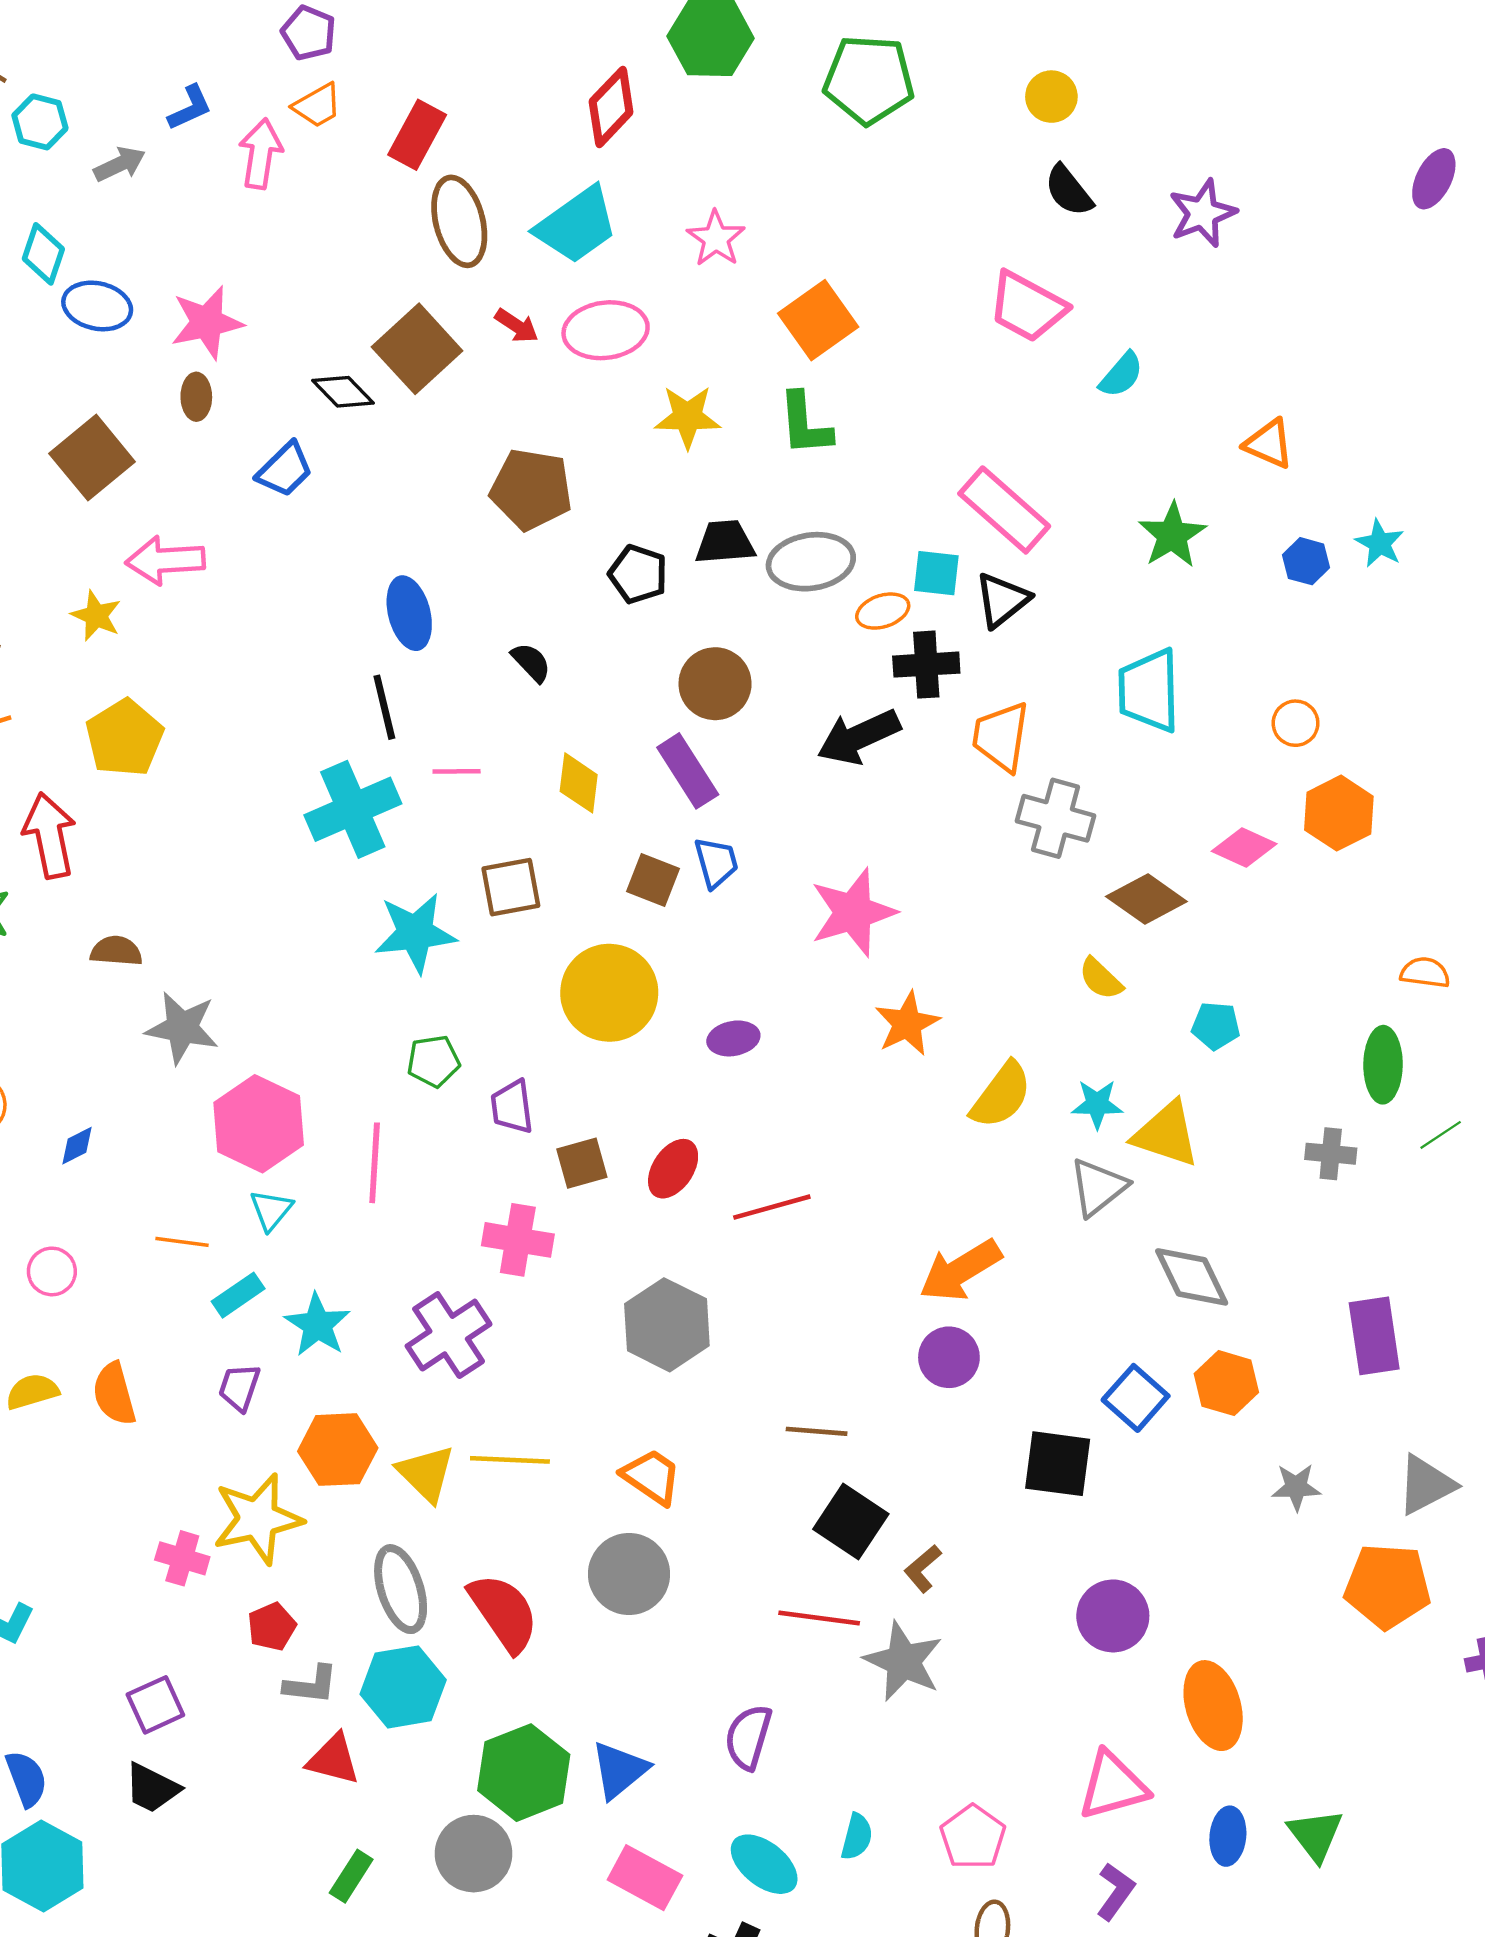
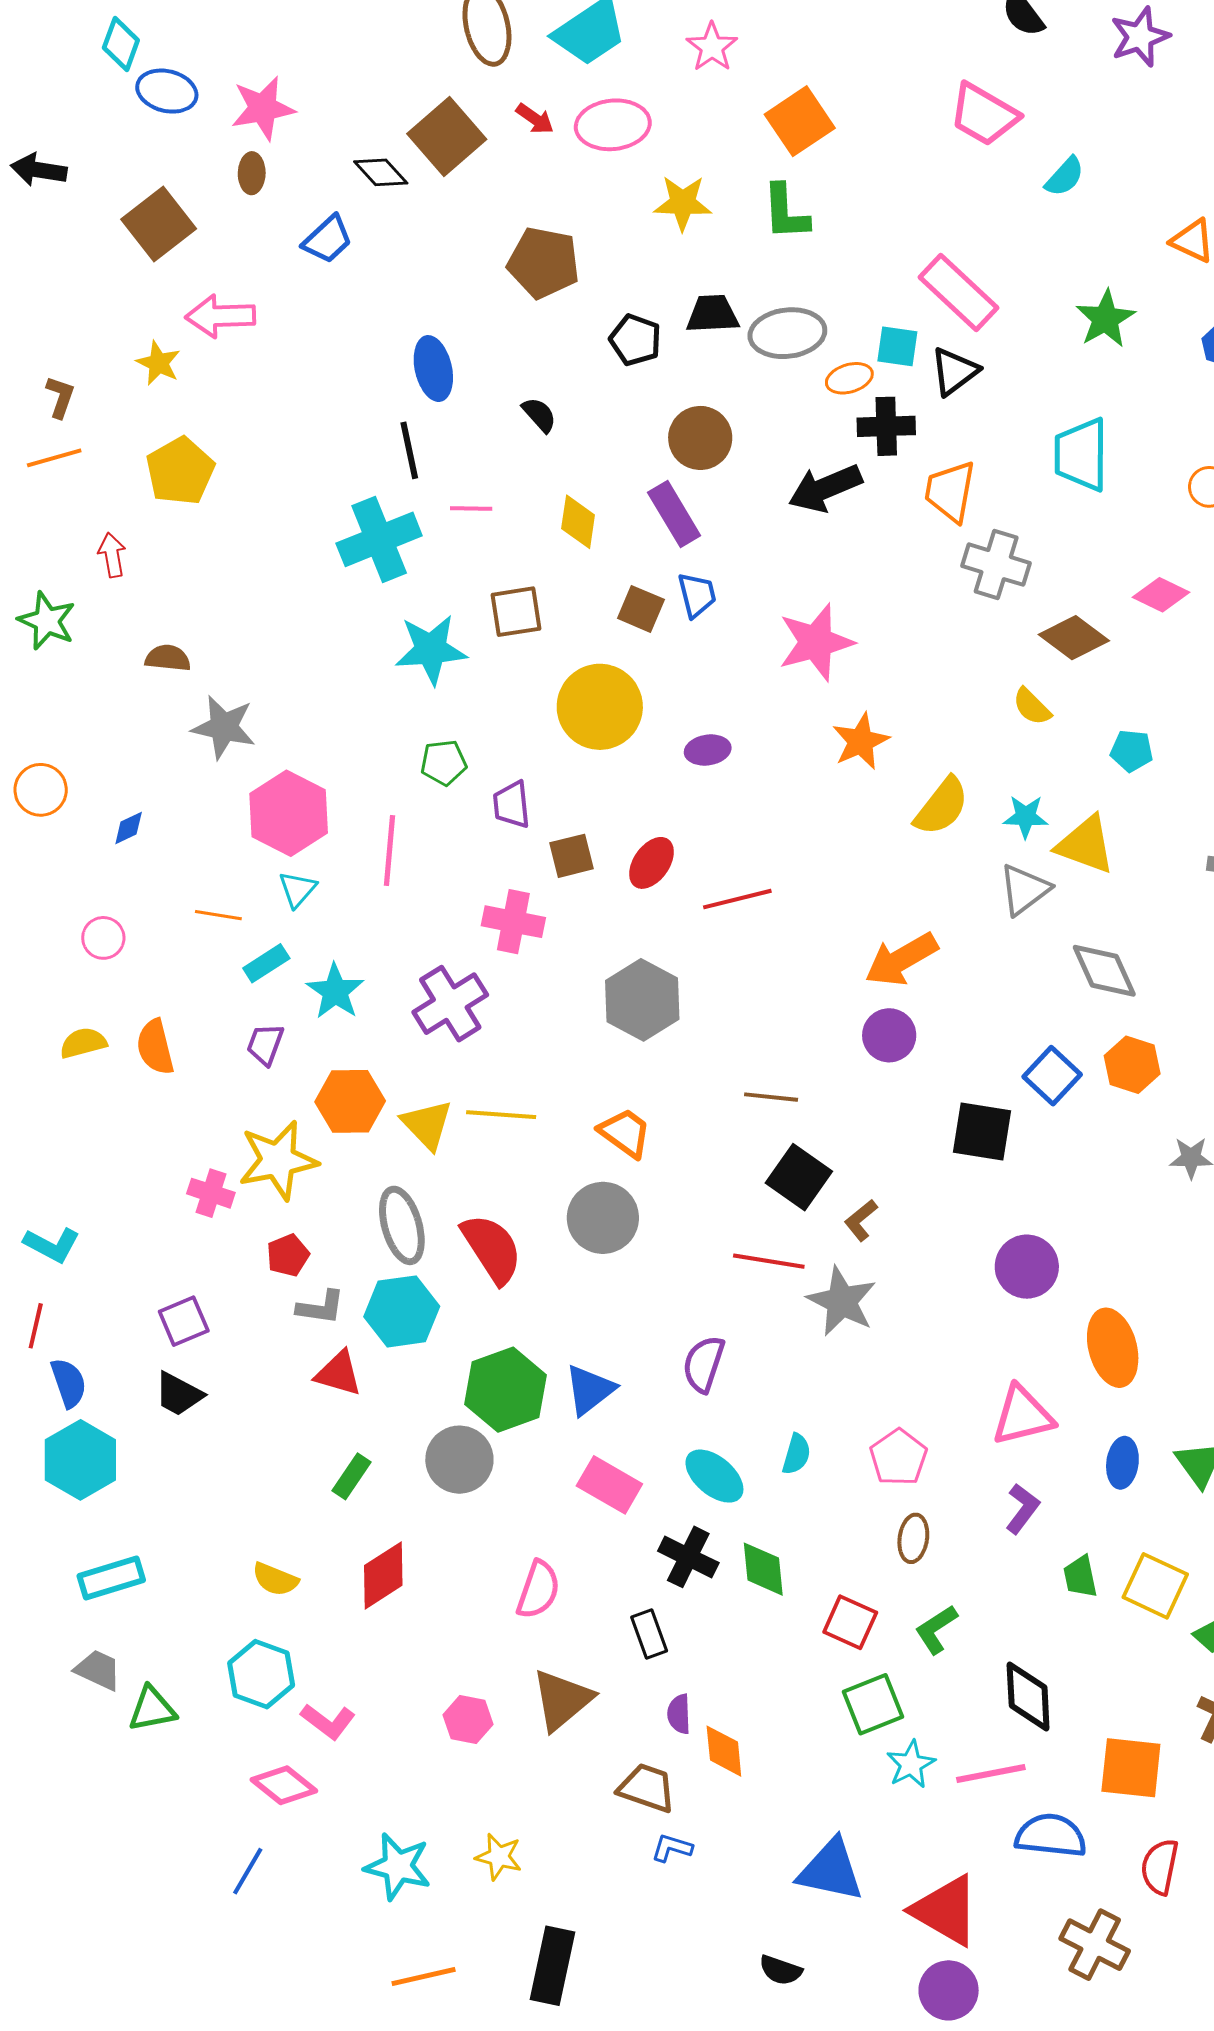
red arrow: (50, 835) -> (112, 555), size x0.6

